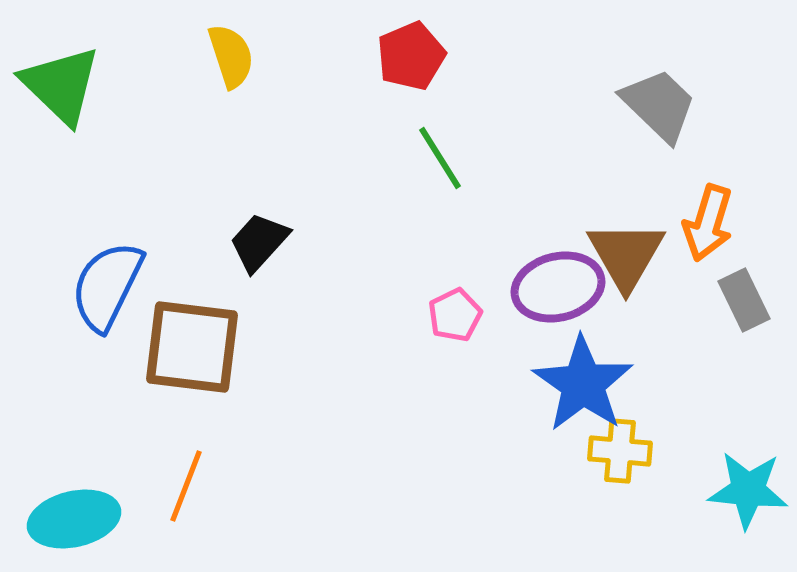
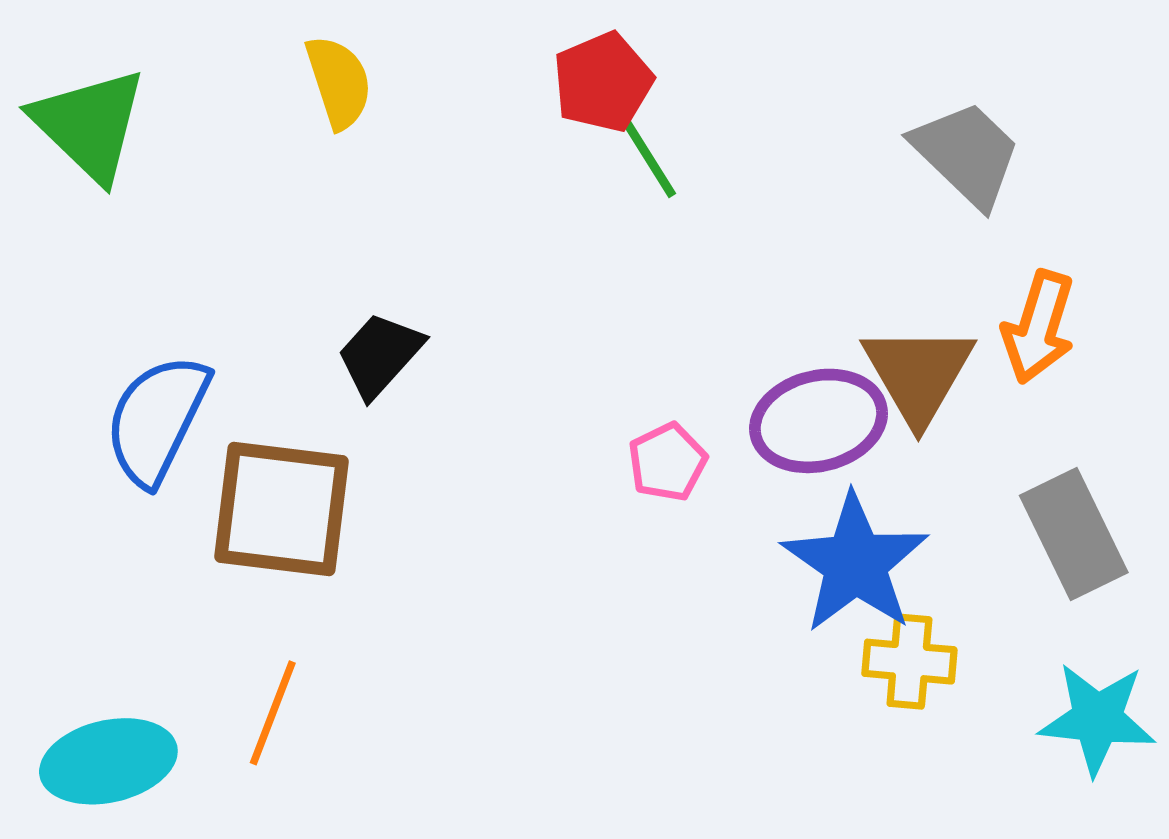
green line: (440, 158) -> (645, 152), moved
gray rectangle: (744, 300) -> (1074, 534), moved, size x1.4

